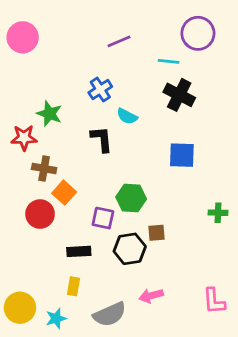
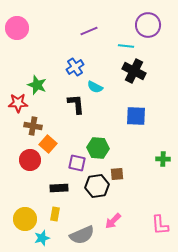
pink arrow: (151, 296) -> (113, 221), turned -30
yellow circle: (20, 308) -> (25, 219), moved

